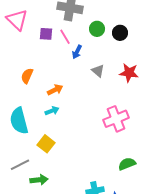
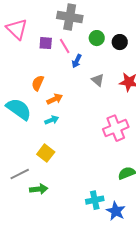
orange semicircle: (27, 76) -> (38, 83), moved
cyan semicircle: (19, 121) -> (19, 109), moved, turned 140

